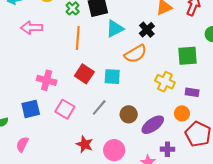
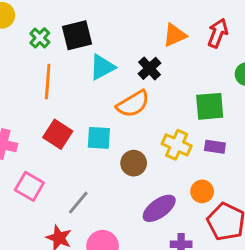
purple rectangle: (192, 92) -> (215, 147), moved
gray line: (99, 107) -> (78, 203), moved
brown circle: (129, 114) -> (134, 163), moved

